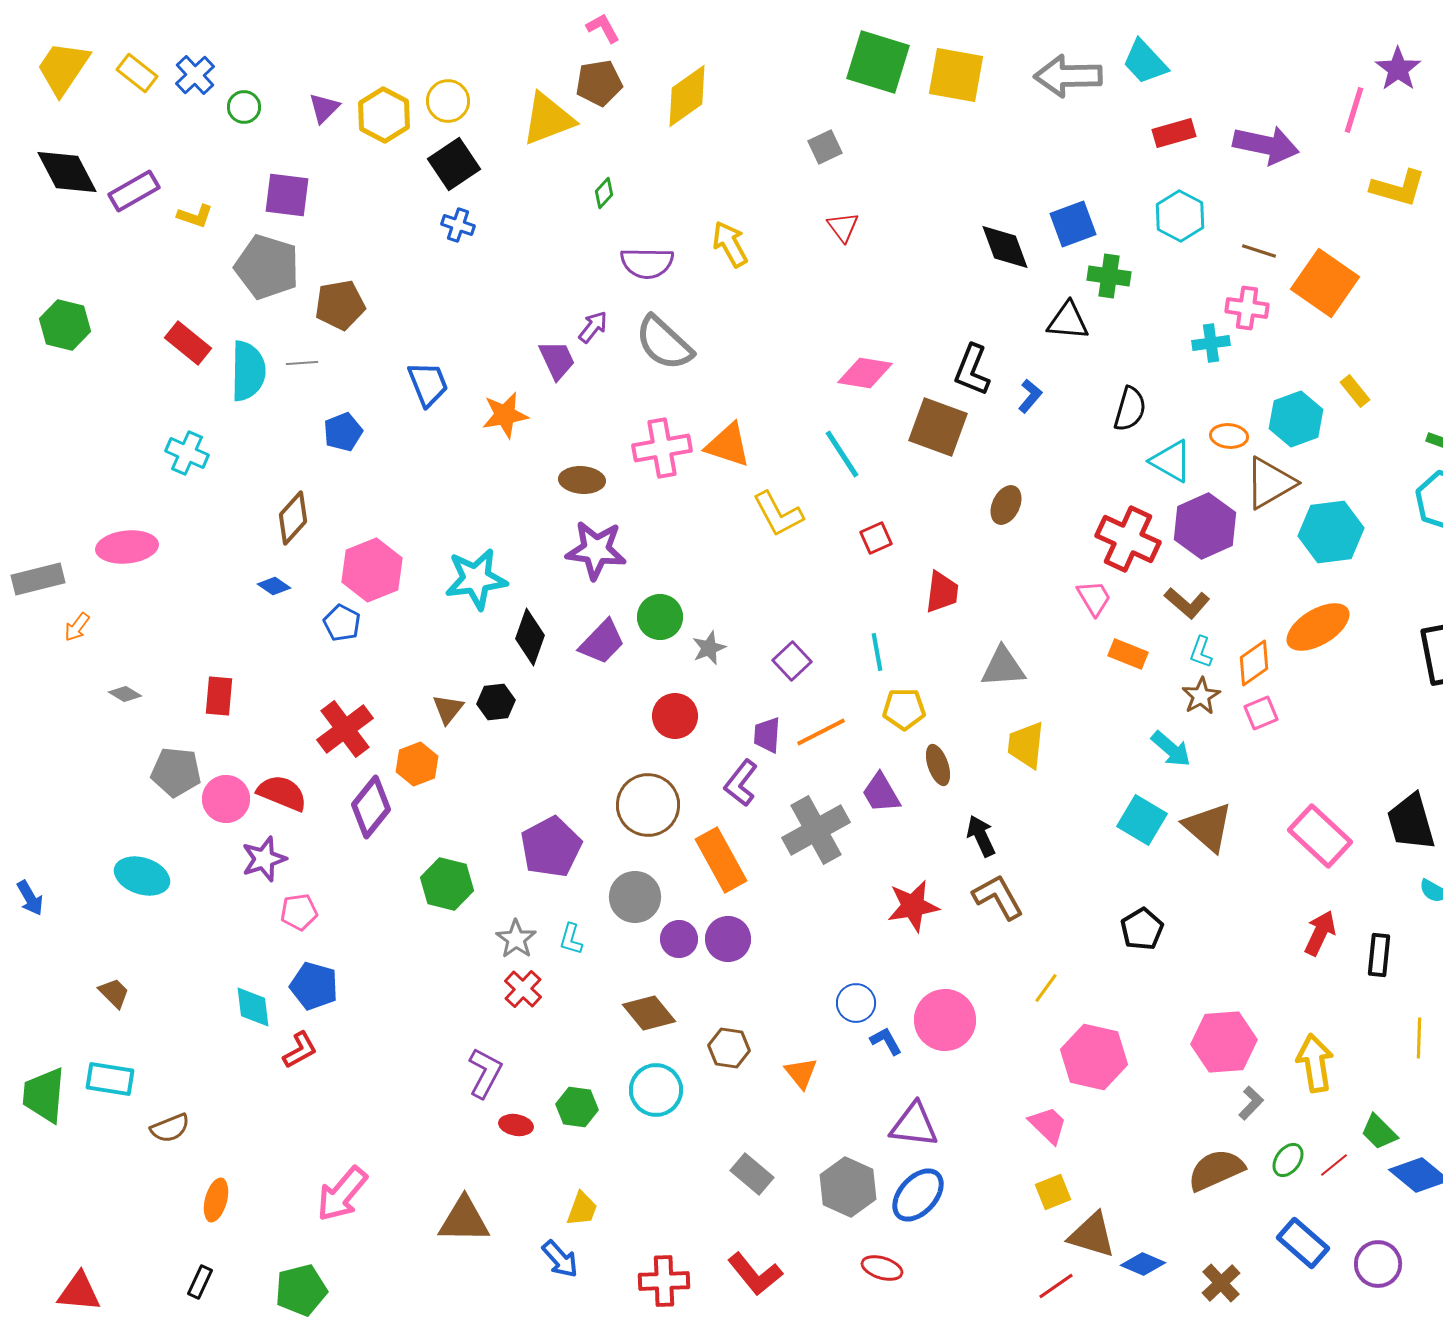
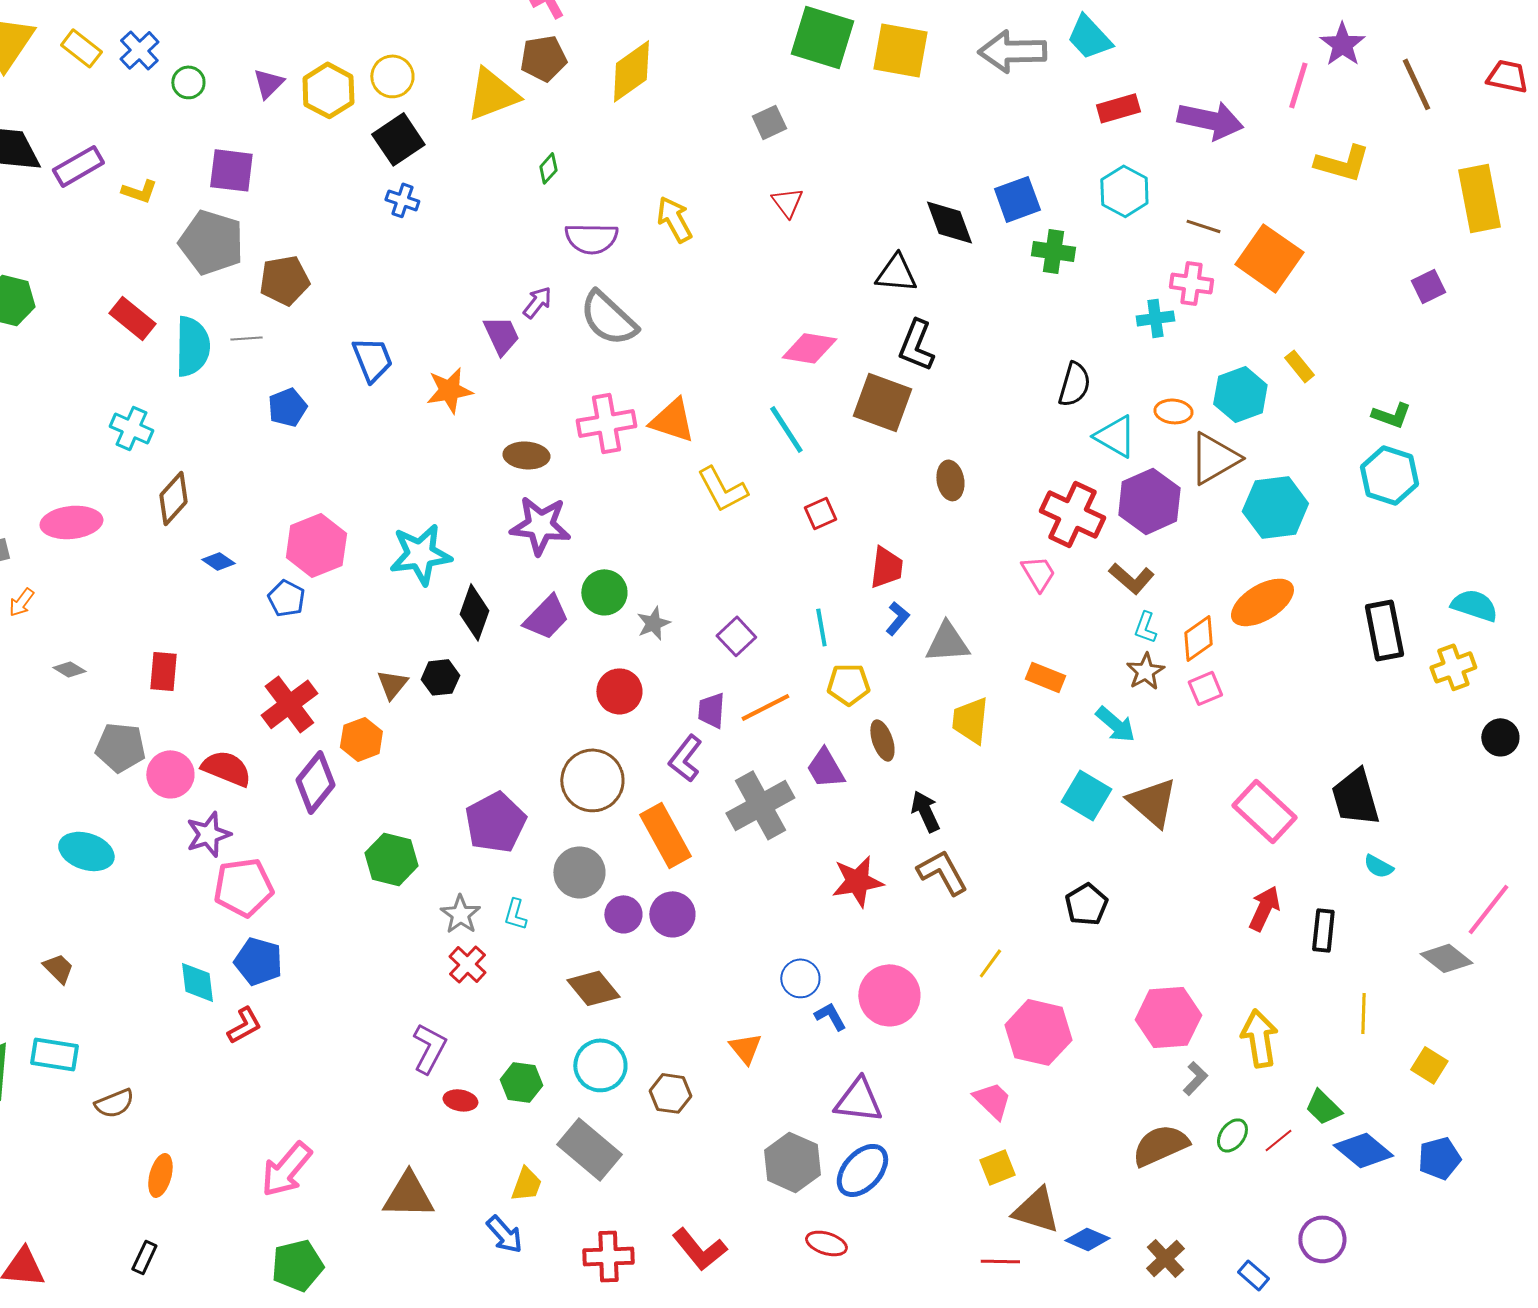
black triangle: (1068, 321) -> (896, 273), moved
blue L-shape: (1030, 396) -> (897, 618), moved
brown ellipse: (1006, 505) -> (950, 480), turned -36
brown diamond: (293, 518) -> (173, 498), moved
orange rectangle: (1128, 654) -> (1045, 677), moved
pink pentagon: (299, 912) -> (243, 887), size x1.6
brown hexagon: (729, 1048) -> (670, 1093), moved
gray rectangle: (752, 1174) -> (589, 1149), moved, size x1.5
blue rectangle: (1303, 1243) -> (1253, 1275), moved, size x0.6
red line: (1056, 1286) -> (1000, 1261), turned 36
green pentagon: (301, 1290) -> (297, 1265), moved

